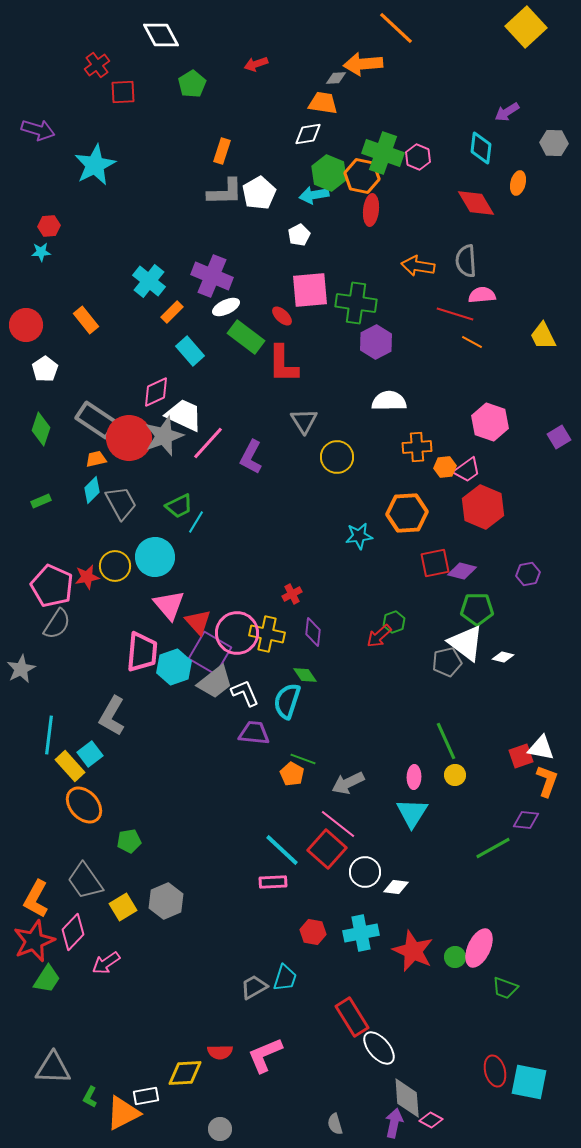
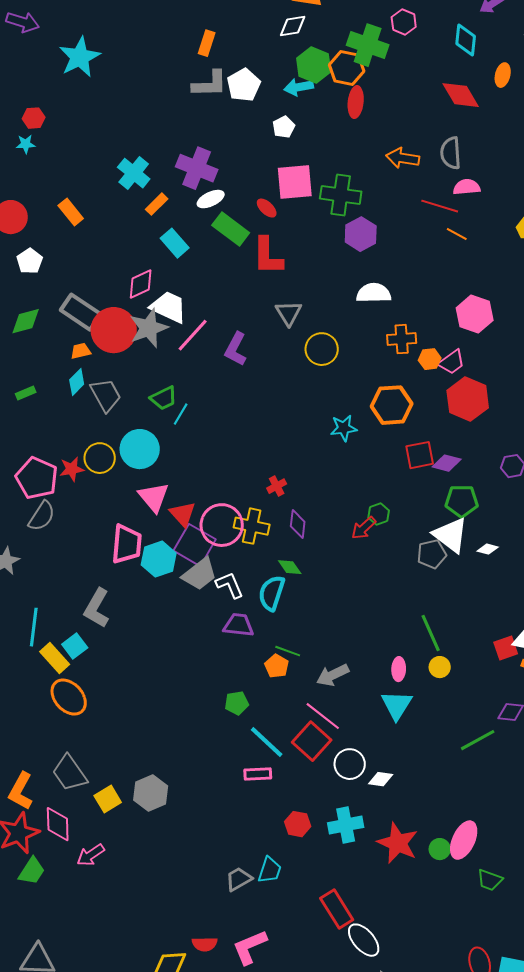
pink hexagon: (418, 157) -> (404, 22), moved
green diamond: (41, 429) -> (26, 321), turned 56
green pentagon: (129, 841) -> (237, 703), moved
pink diamond: (73, 932) -> (58, 824), turned -45

